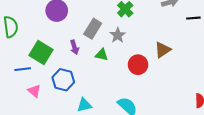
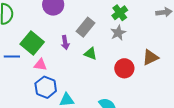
gray star: (118, 35) -> (118, 33), moved
blue hexagon: (63, 80) -> (46, 87), moved
pink triangle: (34, 91) -> (40, 65), moved, turned -40

